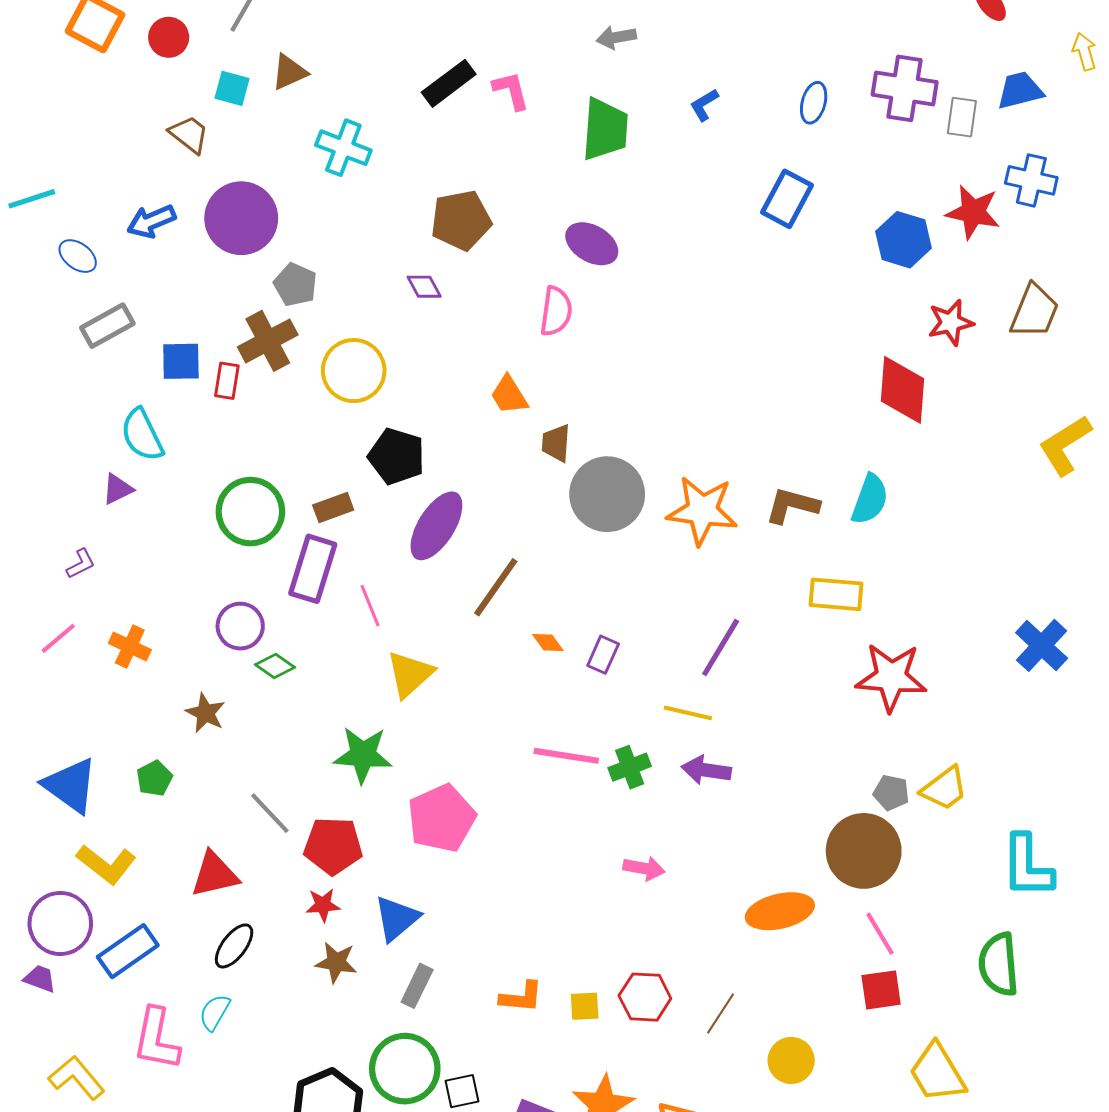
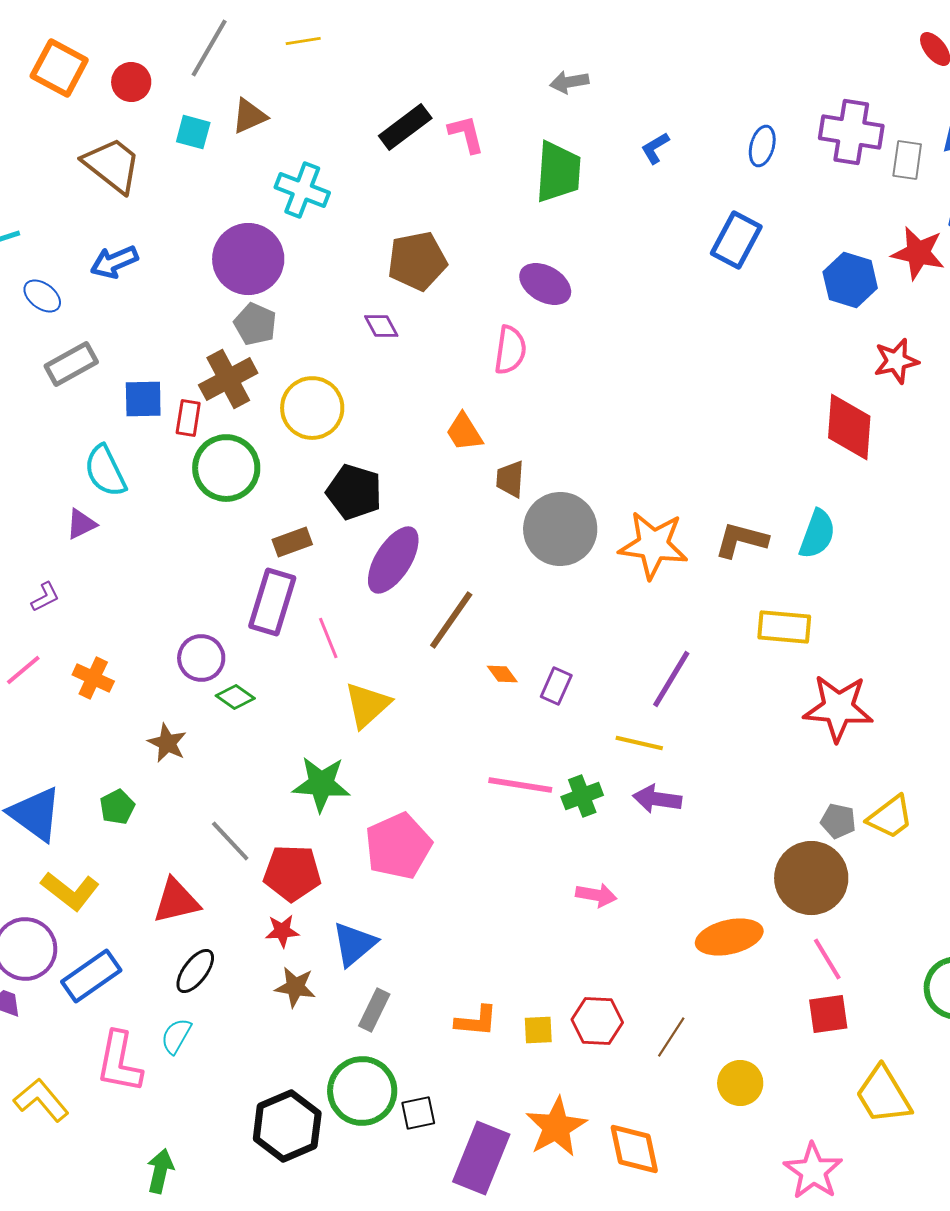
brown trapezoid: (189, 134) -> (112, 165), moved, size x1.5
purple circle: (241, 218) -> (248, 259), moved
green circle: (250, 512) -> (226, 468), moved

